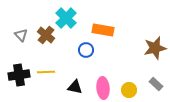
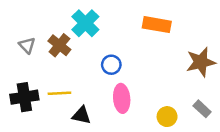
orange rectangle: (103, 30) -> (157, 25), moved
black triangle: (75, 87) -> (81, 115), moved
pink ellipse: (103, 88) -> (122, 98), moved

